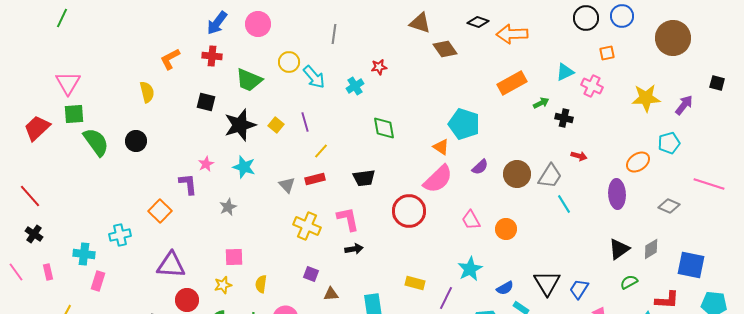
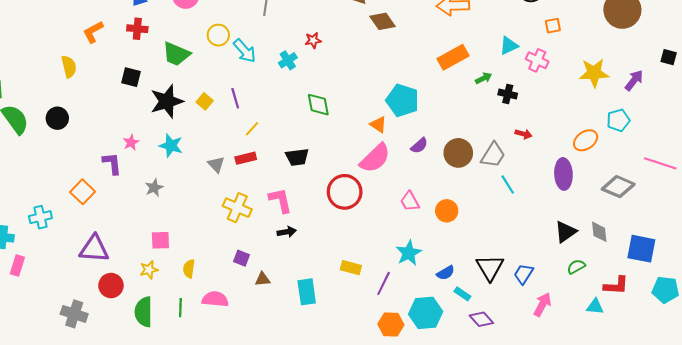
gray diamond: (669, 206) -> (618, 187), size x1.4
gray diamond: (651, 249) -> (599, 232), turned -65

